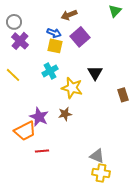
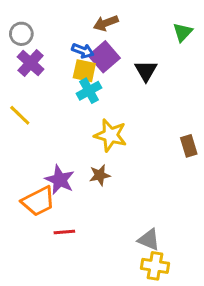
green triangle: (115, 11) -> (183, 32), moved
purple square: (80, 37) -> (104, 57), moved
cyan cross: (50, 71) -> (89, 91), moved
black triangle: (95, 73) -> (146, 71), moved

